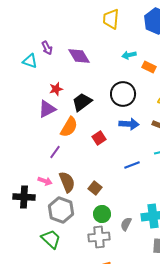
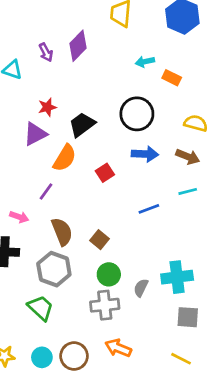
purple arrow: (47, 48) -> (46, 52), moved
purple diamond: (79, 56) -> (78, 46), moved, turned 75
pink arrow: (45, 181) -> (19, 217), moved

